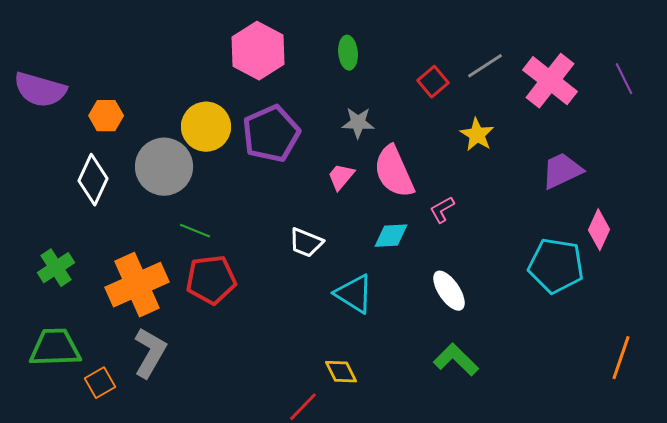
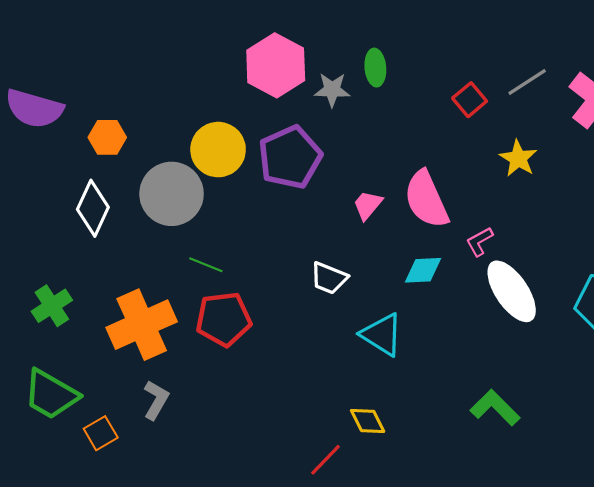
gray star: (358, 123) -> (332, 90), moved
white ellipse: (449, 291) -> (512, 291), moved, size x1.4
green trapezoid: (55, 348) -> (51, 394), turned -148
gray L-shape: (150, 353) -> (156, 400), size x0.7

